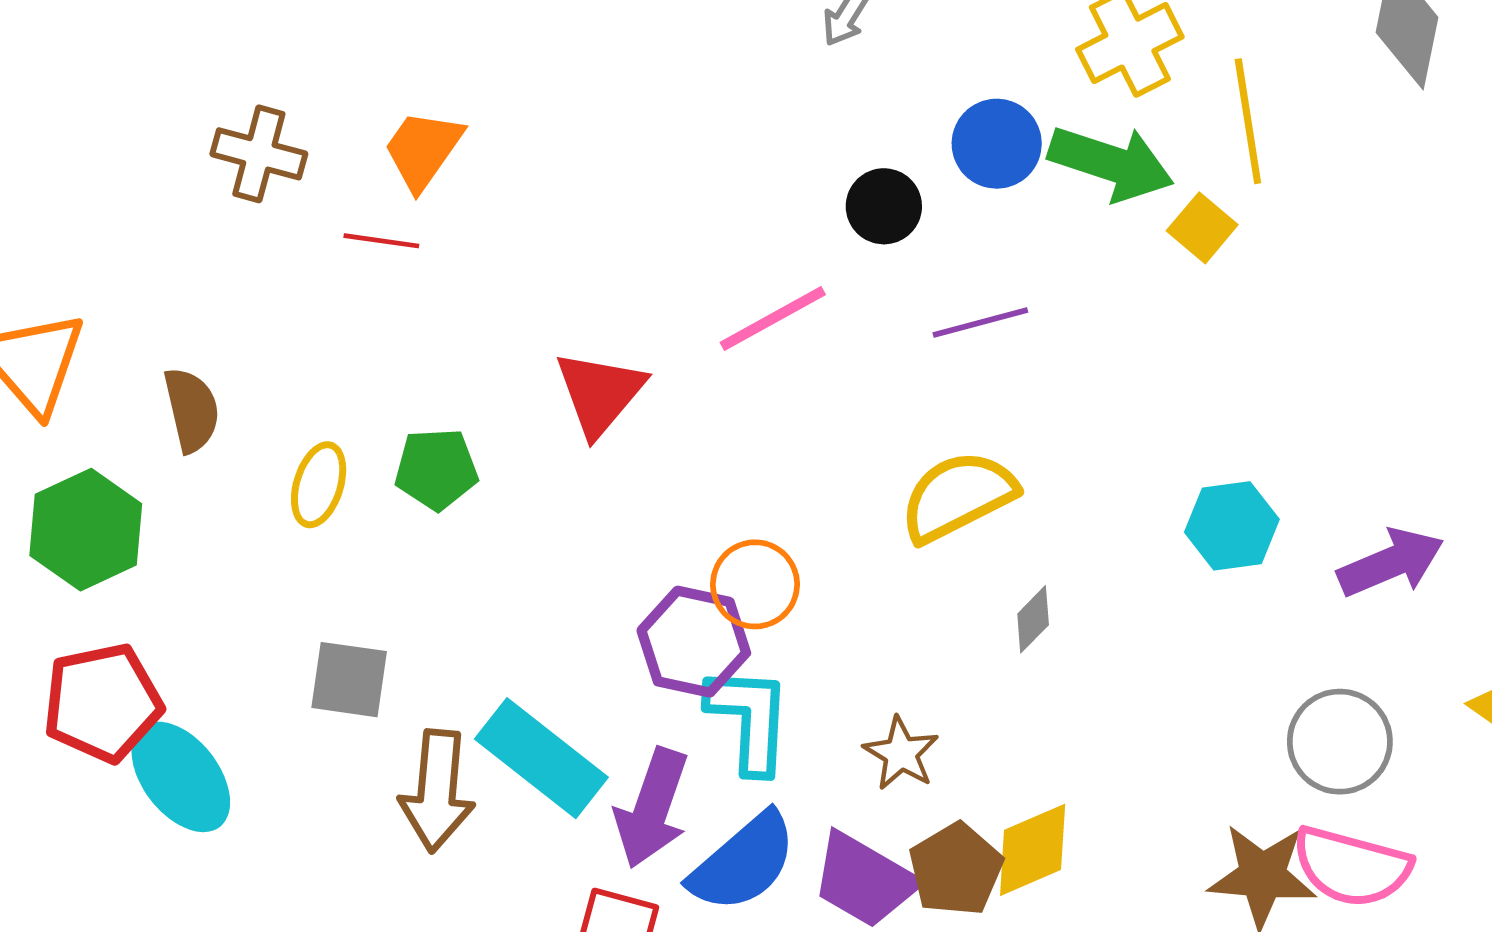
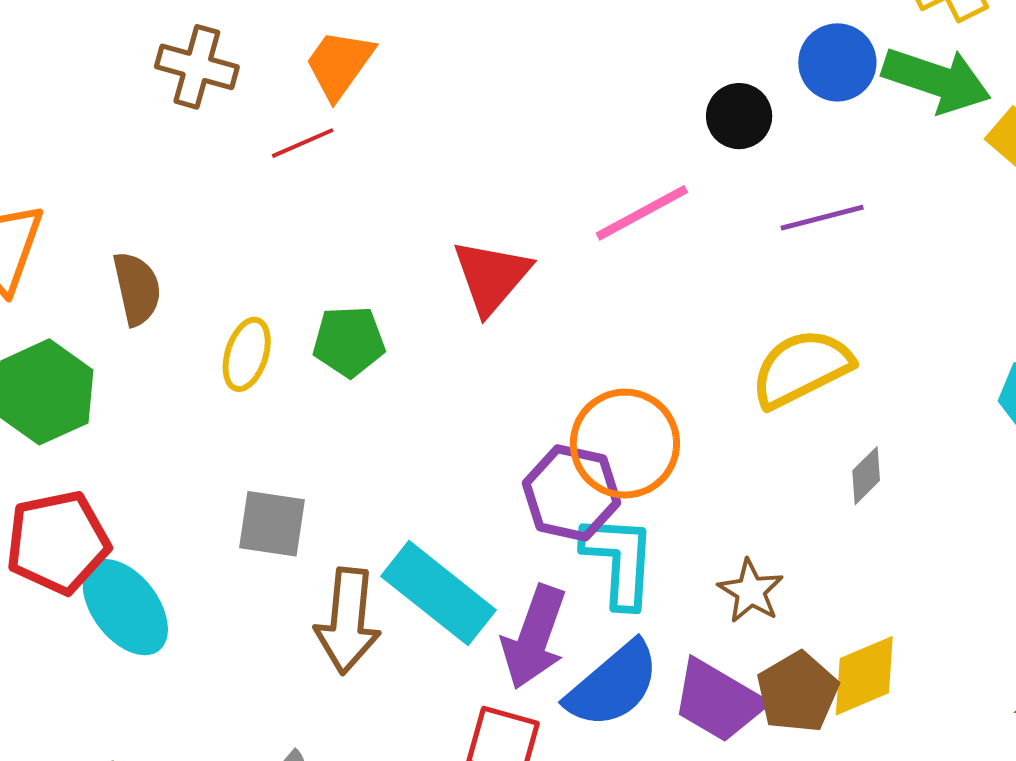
red line: (381, 241) -> (303, 143), turned -32
orange circle: (755, 584) -> (625, 444), size x1.4

